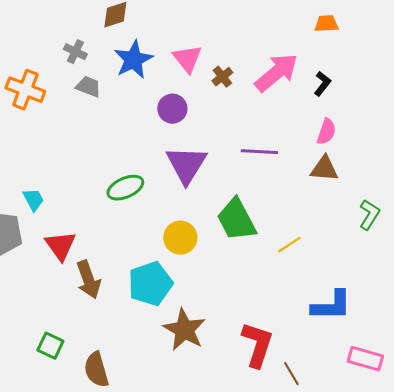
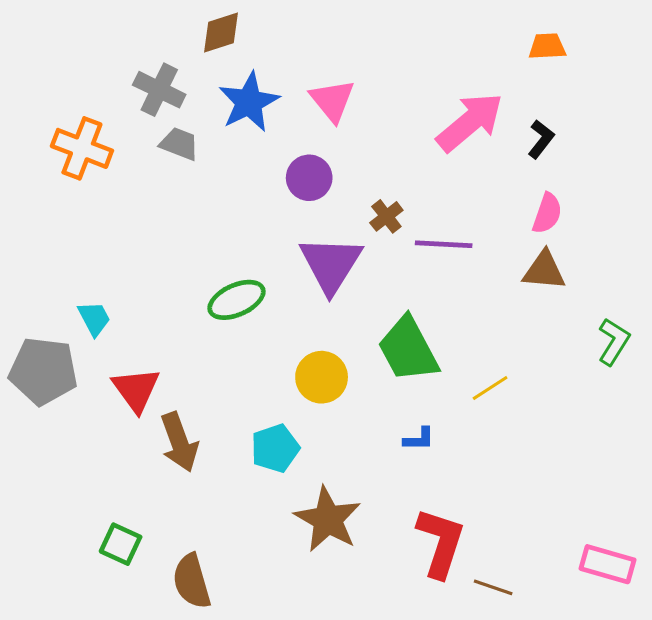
gray cross: (75, 52) -> (159, 90), size x1.4
brown cross: (222, 77) -> (386, 216), moved
cyan pentagon: (150, 284) -> (275, 448), size x0.7
blue L-shape: (331, 306) -> (419, 439), moved, size x0.5
brown line: (291, 374) -> (493, 587), turned -40

